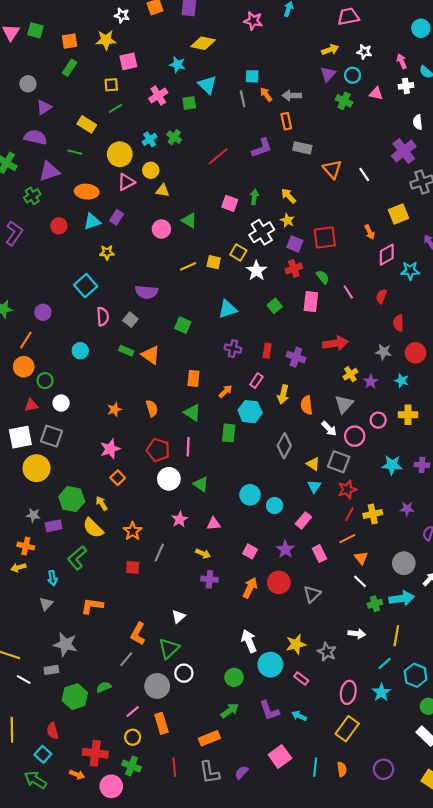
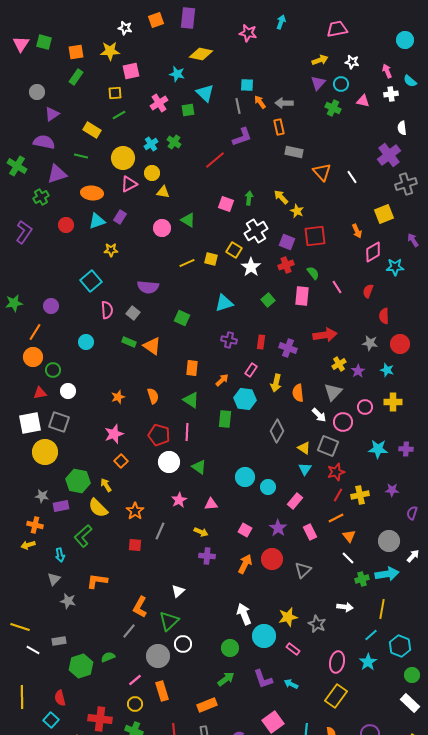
purple L-shape: (262, 148) -> (242, 137), moved
yellow star: (287, 220) -> (297, 211), moved
gray star: (65, 644) -> (68, 601), moved, size x0.7

